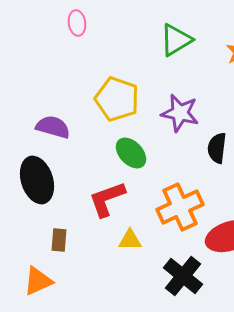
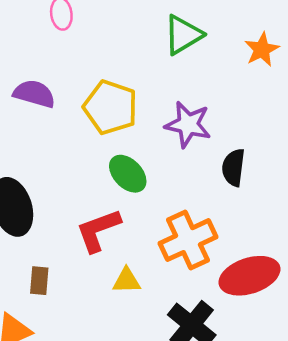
purple semicircle: (53, 127) -> (34, 94), moved

